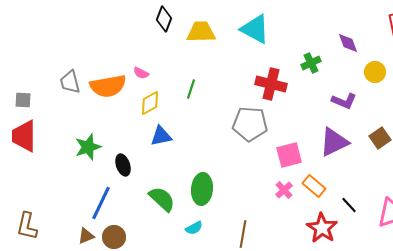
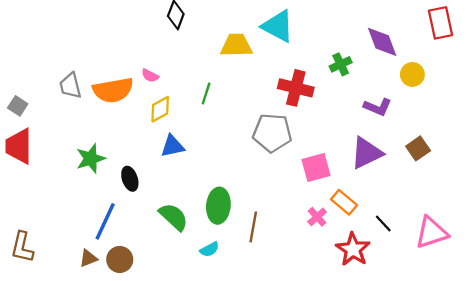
yellow trapezoid: (201, 32) -> (236, 45), moved
purple diamond: (348, 43) -> (382, 42), size x1.4
gray square: (23, 100) -> (18, 106), turned 30
pink cross: (284, 190) -> (317, 217), moved
brown line: (243, 234) -> (253, 227), moved

